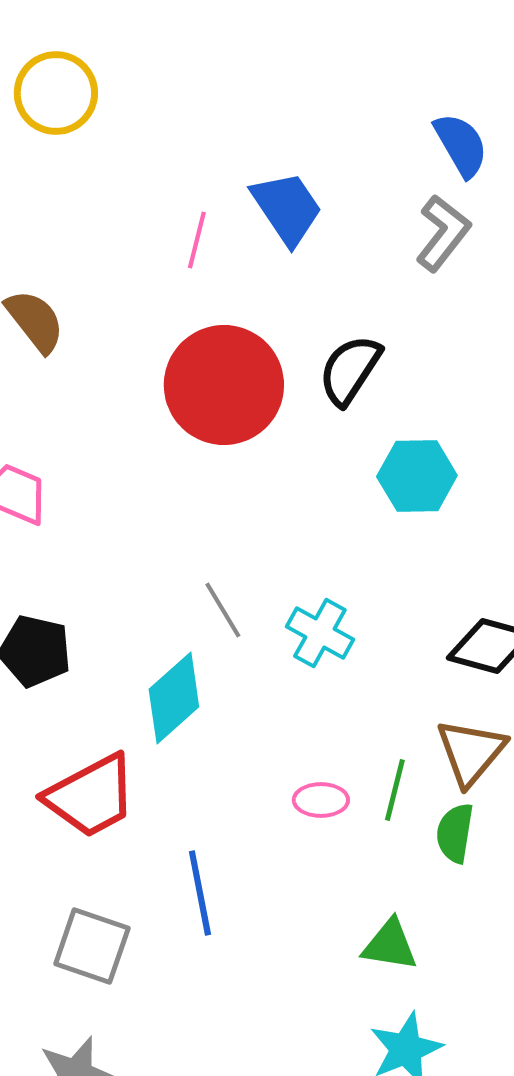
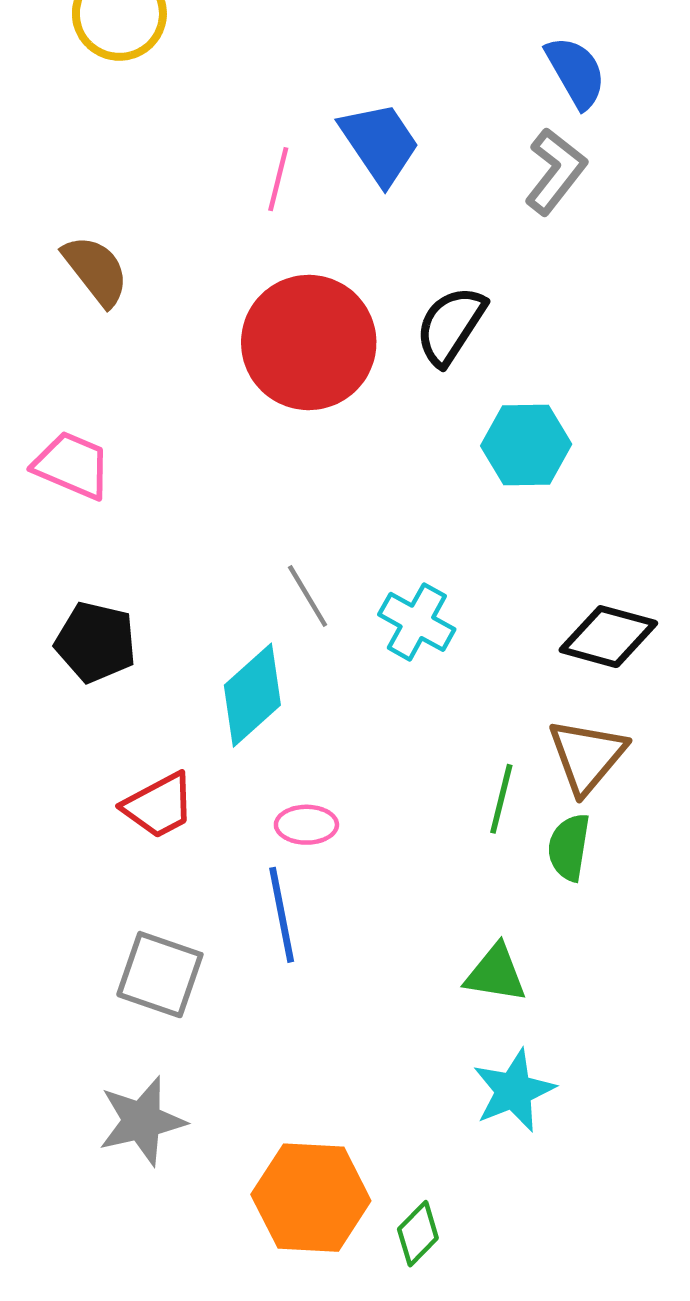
red trapezoid: (91, 796) -> (159, 806), size x0.7
pink ellipse: (321, 800) -> (306, 825), moved

